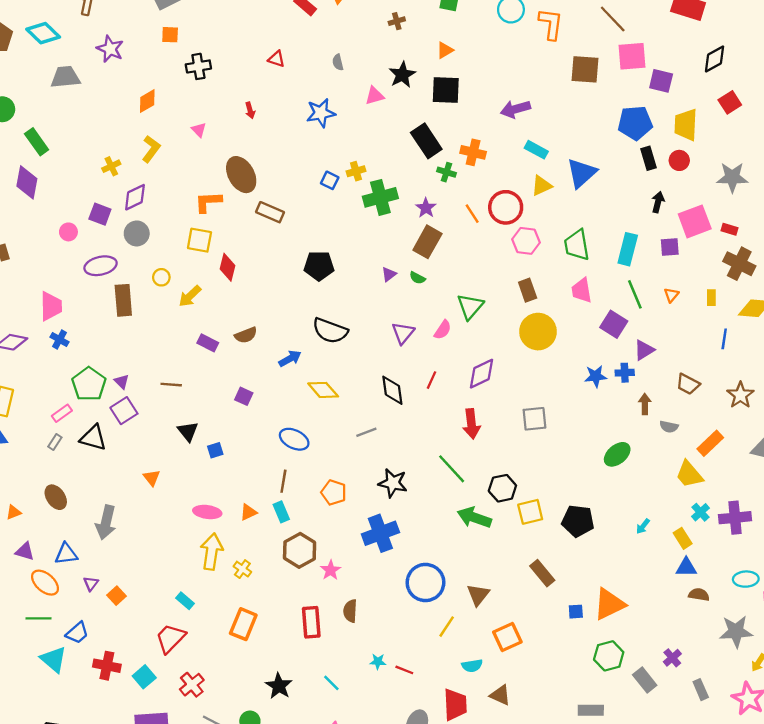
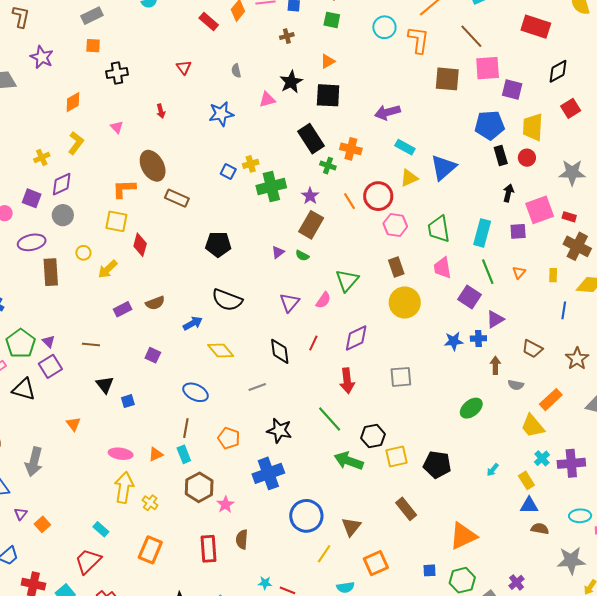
red triangle: (276, 59) -> (184, 67), turned 35
purple rectangle: (208, 343) -> (123, 309), turned -54
blue square: (576, 612) -> (429, 570), moved

